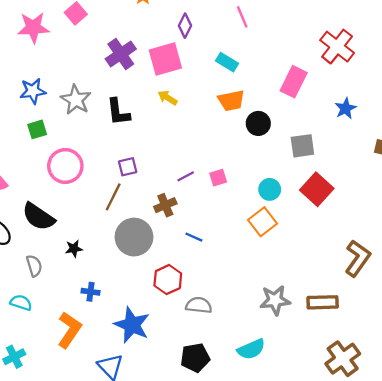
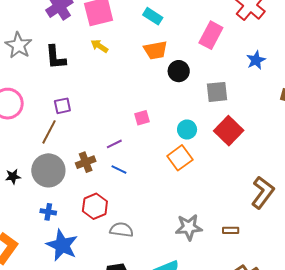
purple line: (186, 176) -> (114, 144), moved
brown cross: (165, 205) -> (86, 162), moved
gray circle: (134, 237) -> (48, 170), moved
blue cross: (90, 292) -> (48, 212), moved
brown rectangle: (323, 302) -> (231, 230), size x0.6

